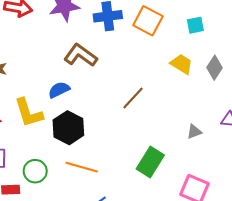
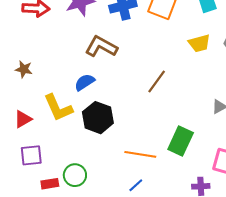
yellow trapezoid: (182, 64) -> (199, 43), turned 140
orange line: (82, 167) -> (140, 154), moved
green circle: (35, 171) -> (75, 175), moved

